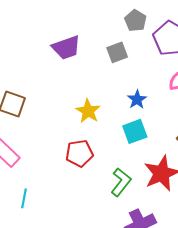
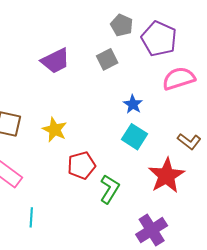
yellow star: (88, 111) -> (55, 130), moved
cyan square: (135, 131) -> (134, 137), turned -30
green L-shape: (121, 182) -> (110, 189), moved

